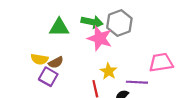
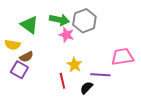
green triangle: (59, 27) -> (29, 25), turned 36
pink star: (100, 38) -> (66, 35), size x0.7
yellow semicircle: (39, 59) -> (12, 45), moved

